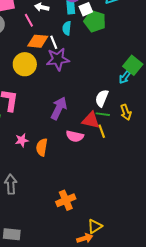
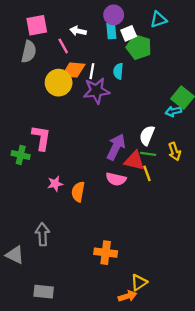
cyan semicircle: (67, 28) -> (118, 71), moved
white line: (54, 42) -> (92, 71), turned 32
yellow circle: (25, 64) -> (59, 83), moved
cyan arrow: (125, 77) -> (173, 111), turned 40
purple arrow: (59, 108) -> (116, 147), moved
orange cross: (66, 200) -> (106, 253), turned 30

